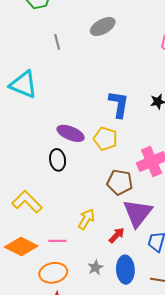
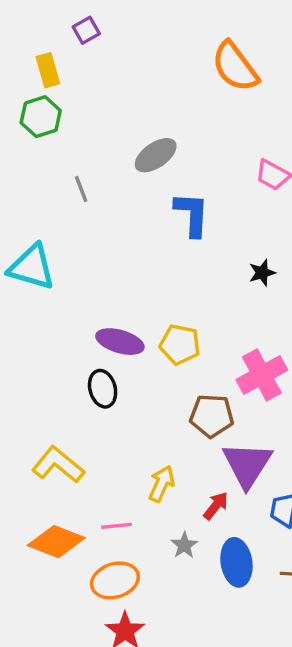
blue L-shape: (119, 104) -> (192, 214), moved
gray star: (95, 267) -> (184, 545), moved

